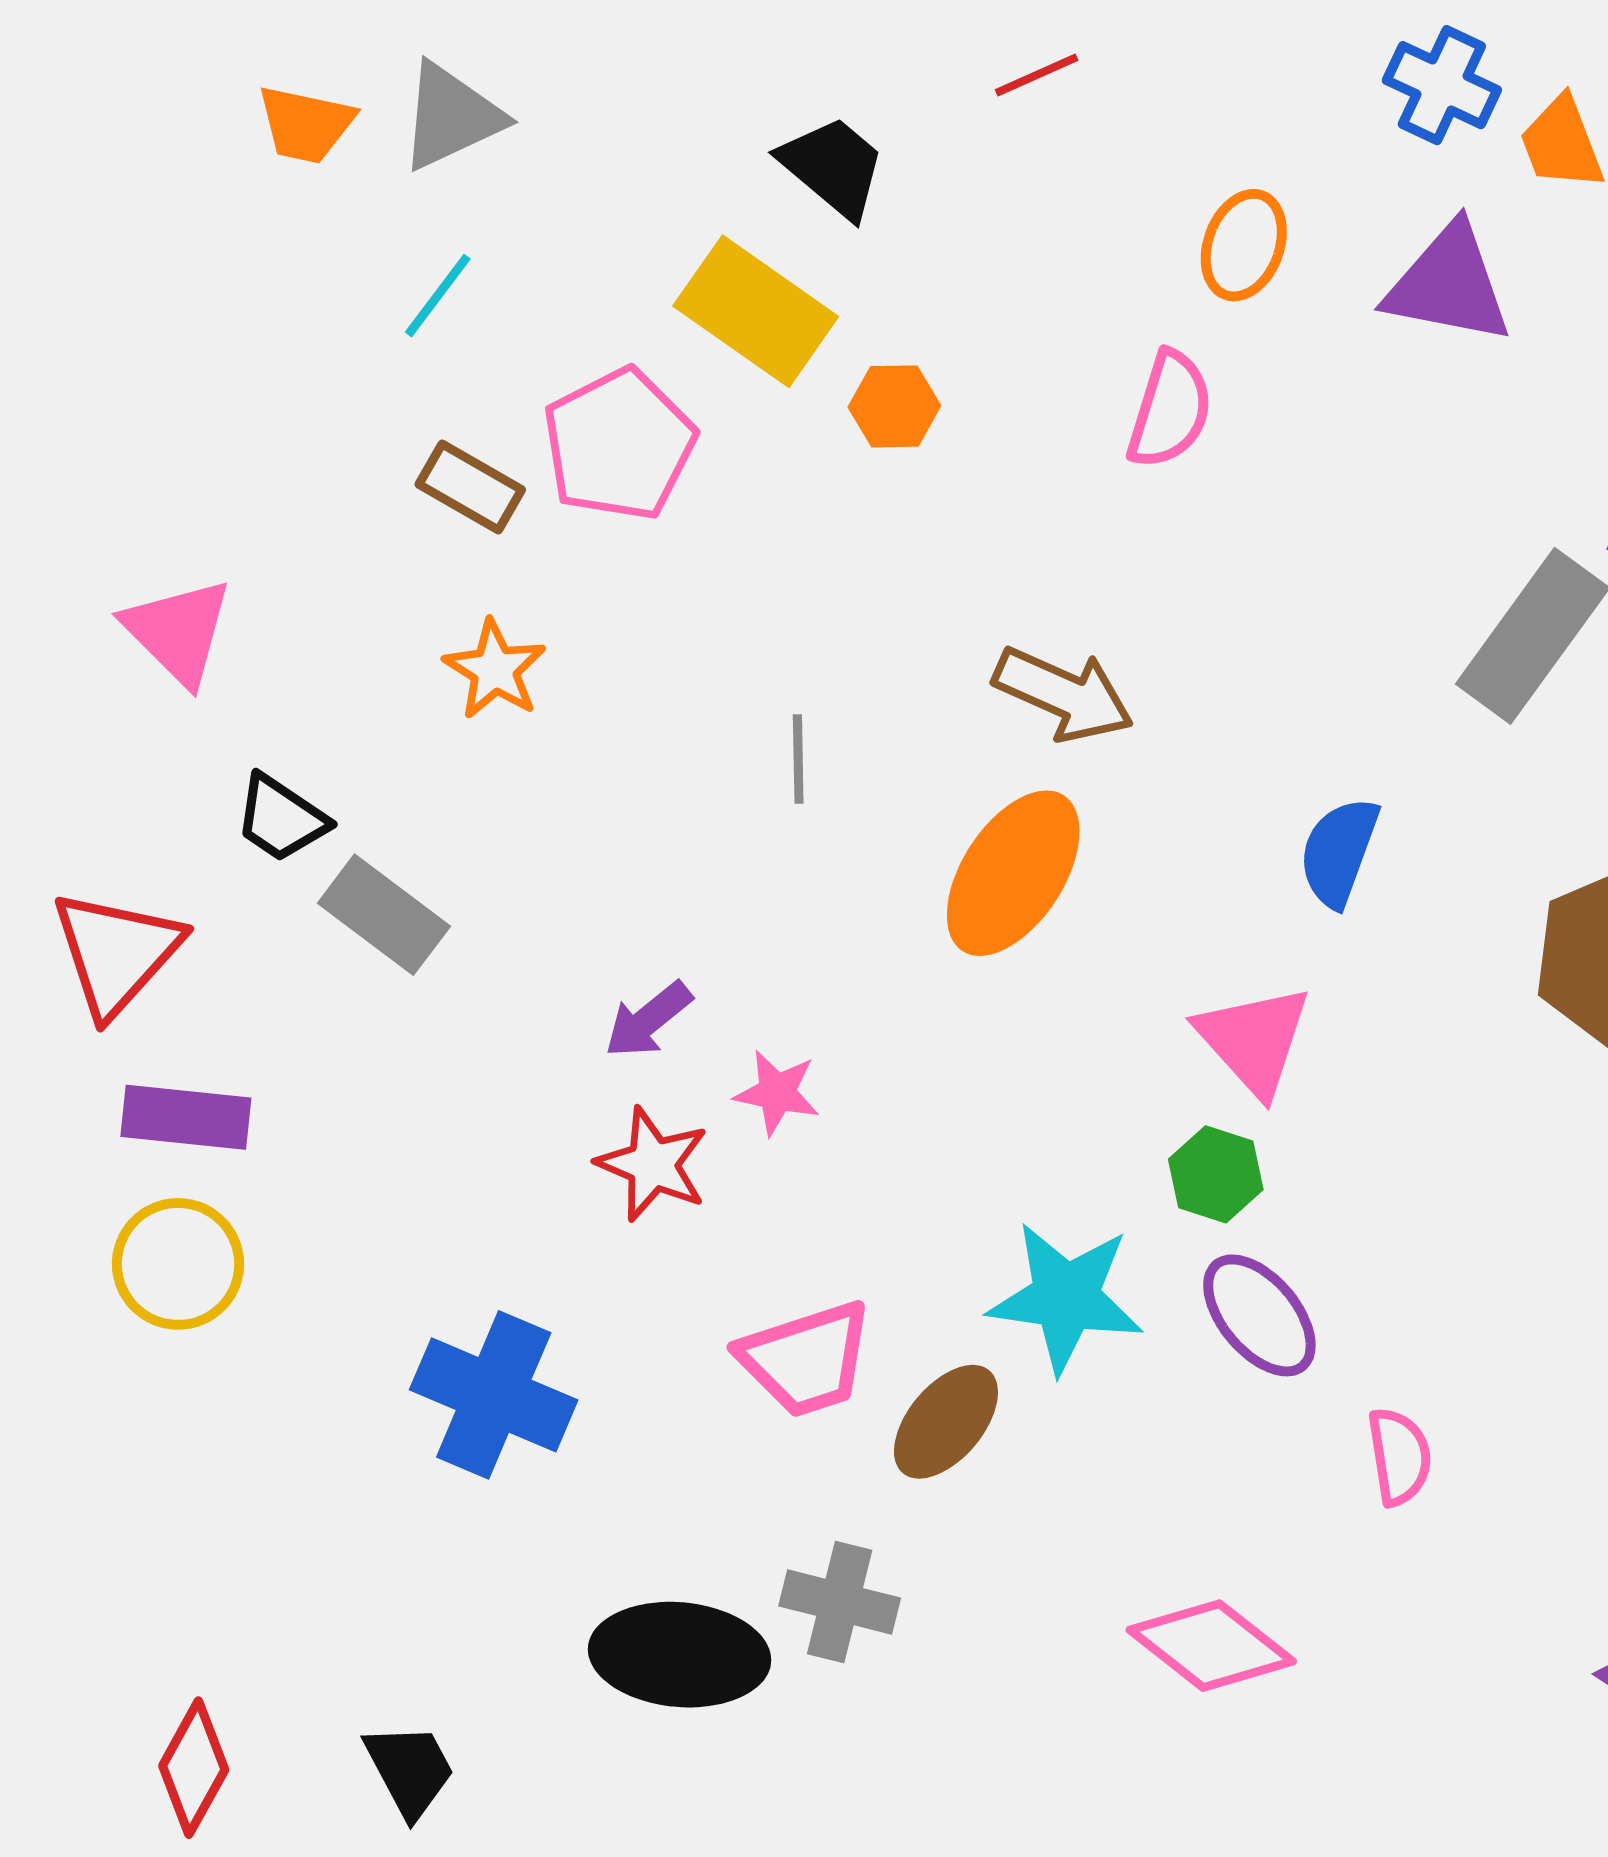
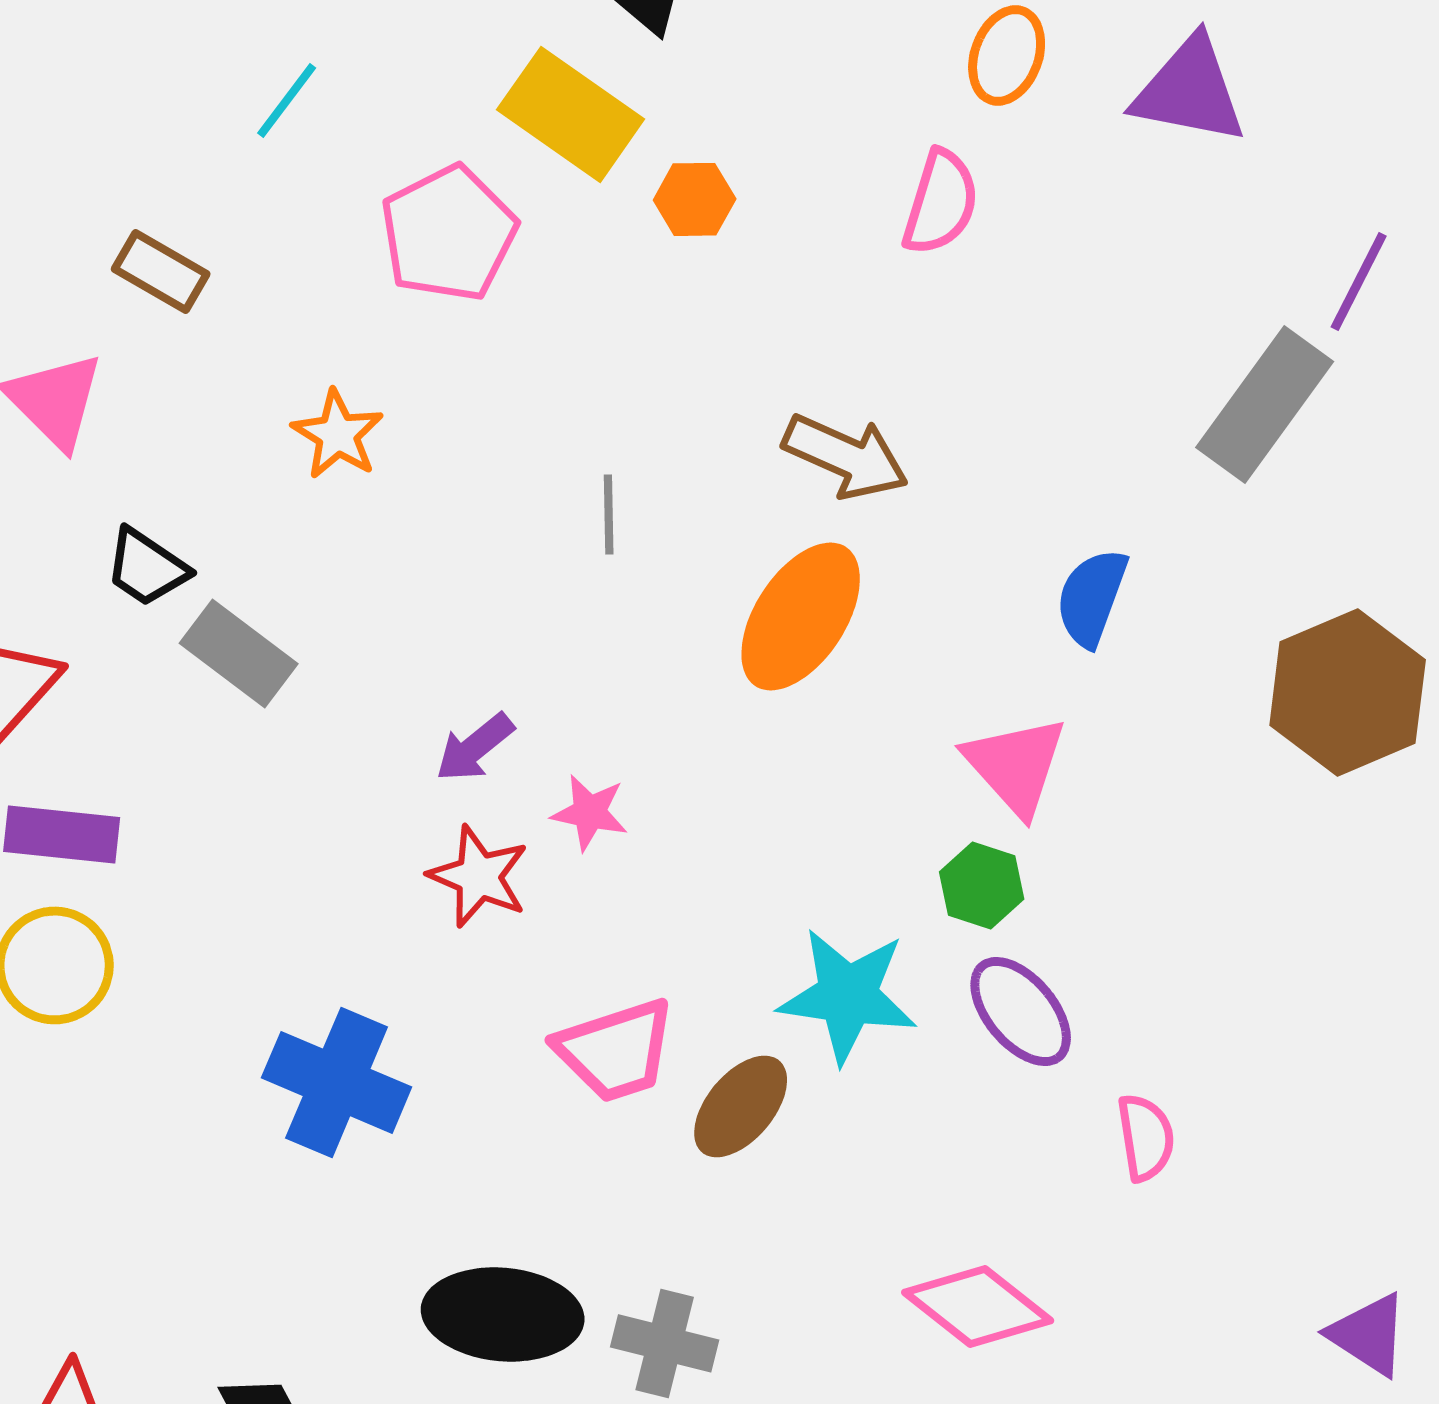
brown rectangle: (470, 487) -> (161, 271), moved
gray cross: (840, 1602) -> (665, 1343), moved

